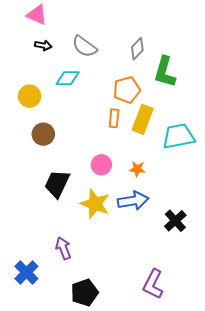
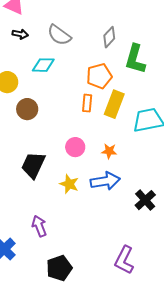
brown circle: (43, 134) -> (27, 109), moved
yellow star: (95, 204) -> (69, 184), size x0.7

